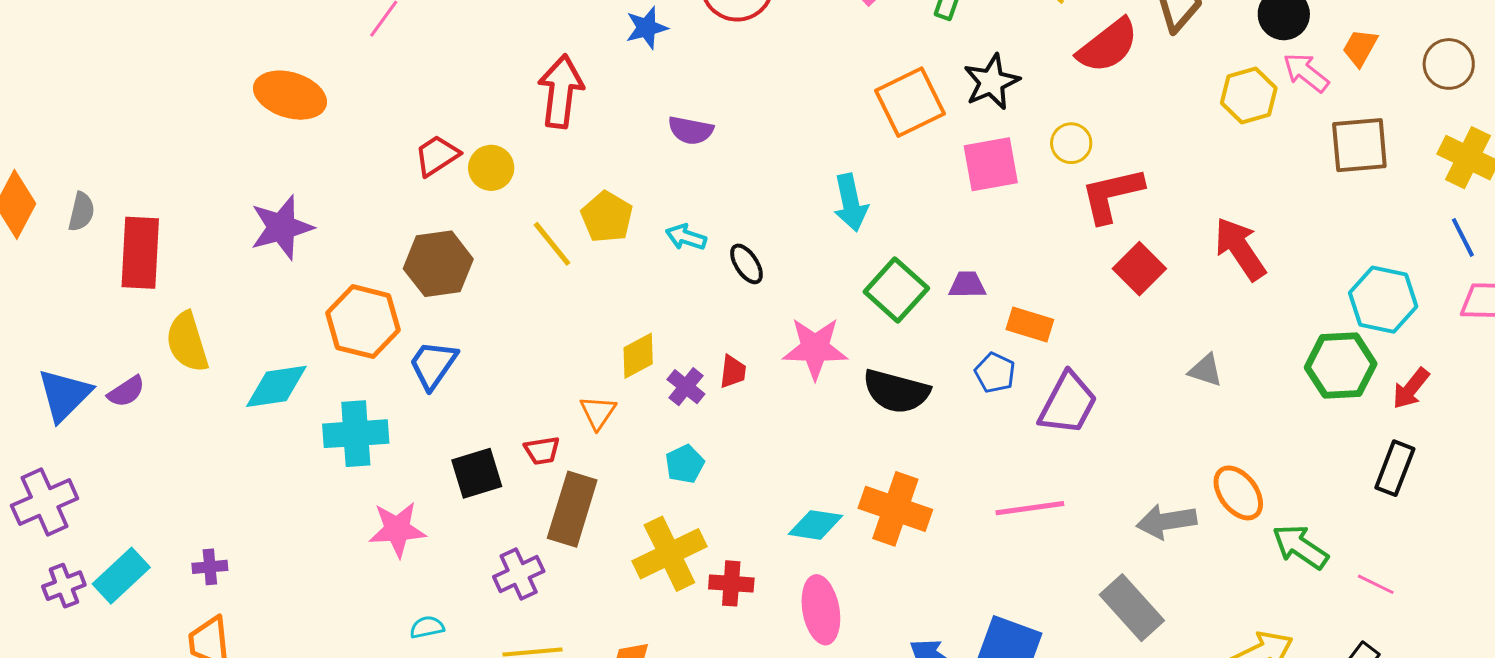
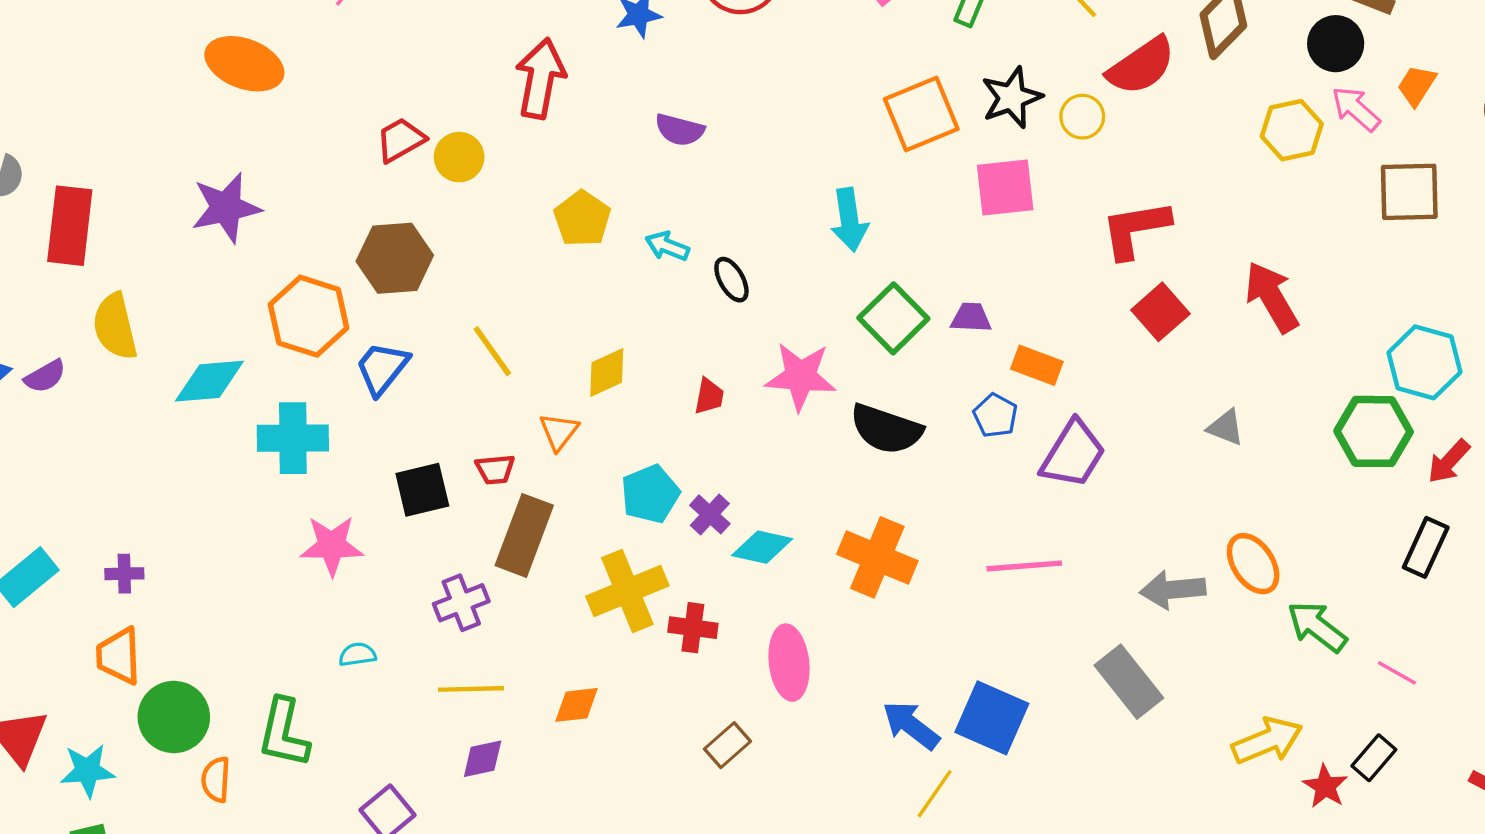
yellow circle: (1071, 143) -> (1082, 117), moved
yellow line: (552, 244) -> (492, 351), moved
purple cross: (686, 387) -> (710, 514), moved
cyan pentagon: (685, 464) -> (650, 494), size x1.4
cyan diamond: (816, 525) -> (762, 547), moved

